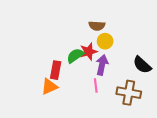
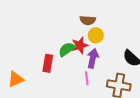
orange triangle: (49, 87) -> (16, 79), moved

